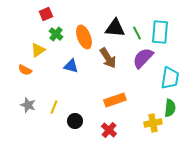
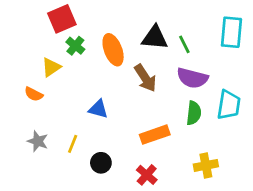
red square: (46, 14) -> (62, 19), size x1.5
cyan rectangle: (160, 32) -> (231, 32), moved
purple semicircle: (143, 58) -> (192, 78), turned -120
blue triangle: (71, 66) -> (98, 109), moved
green semicircle: (170, 108) -> (194, 113), moved

